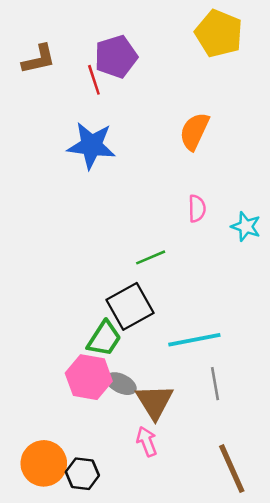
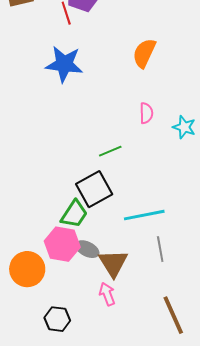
orange circle: (44, 463) -> (27, 269), moved

